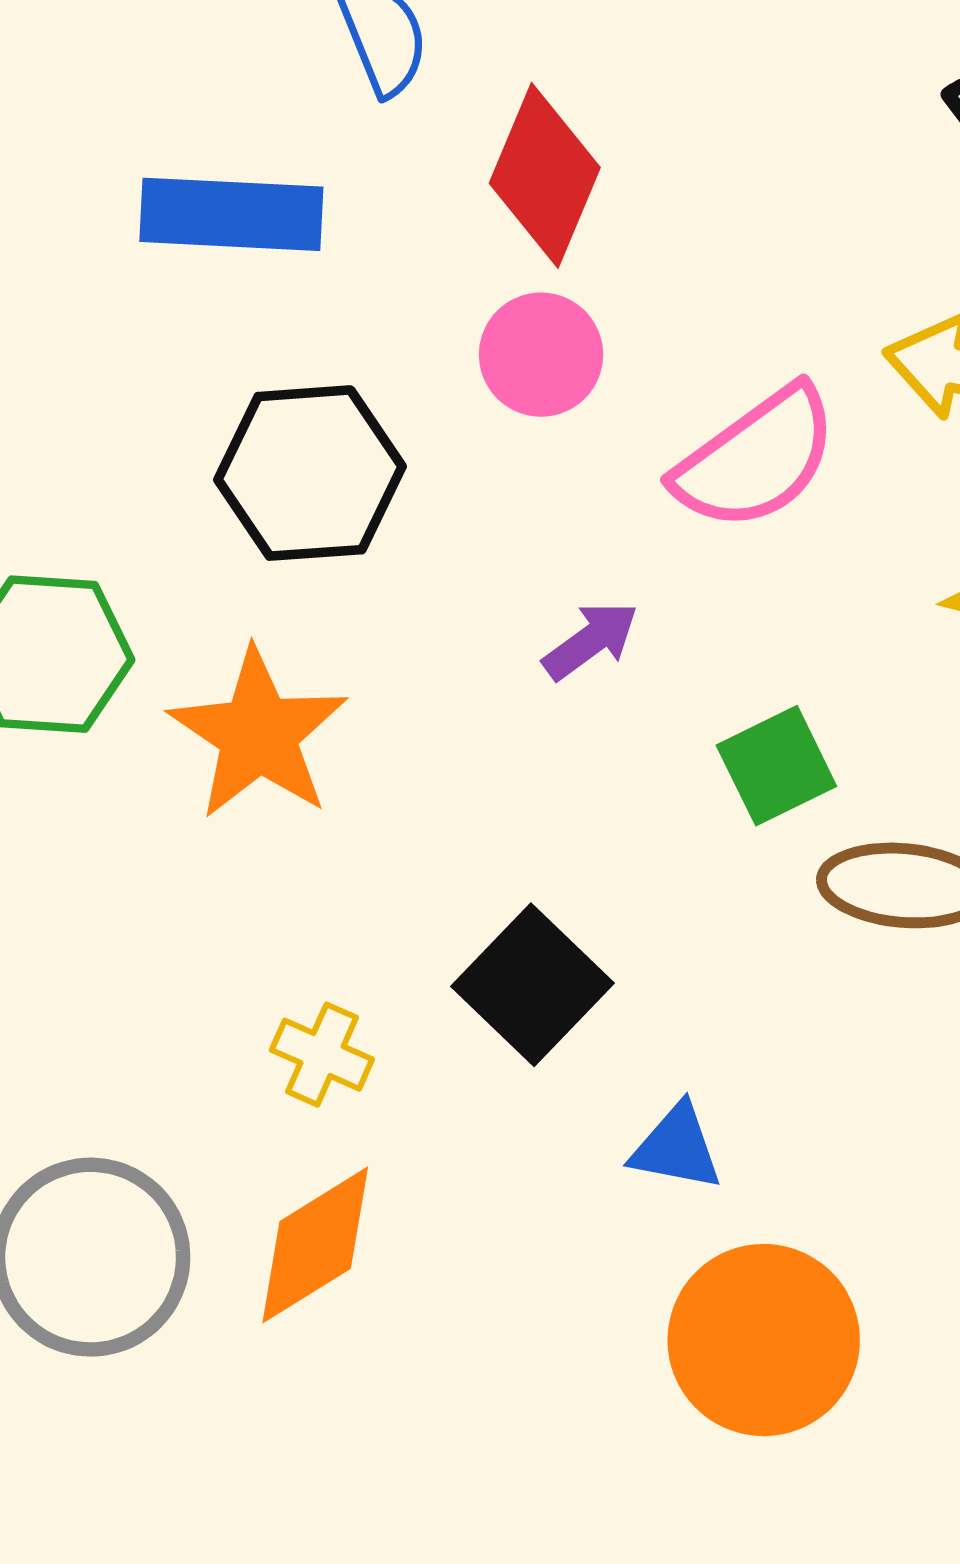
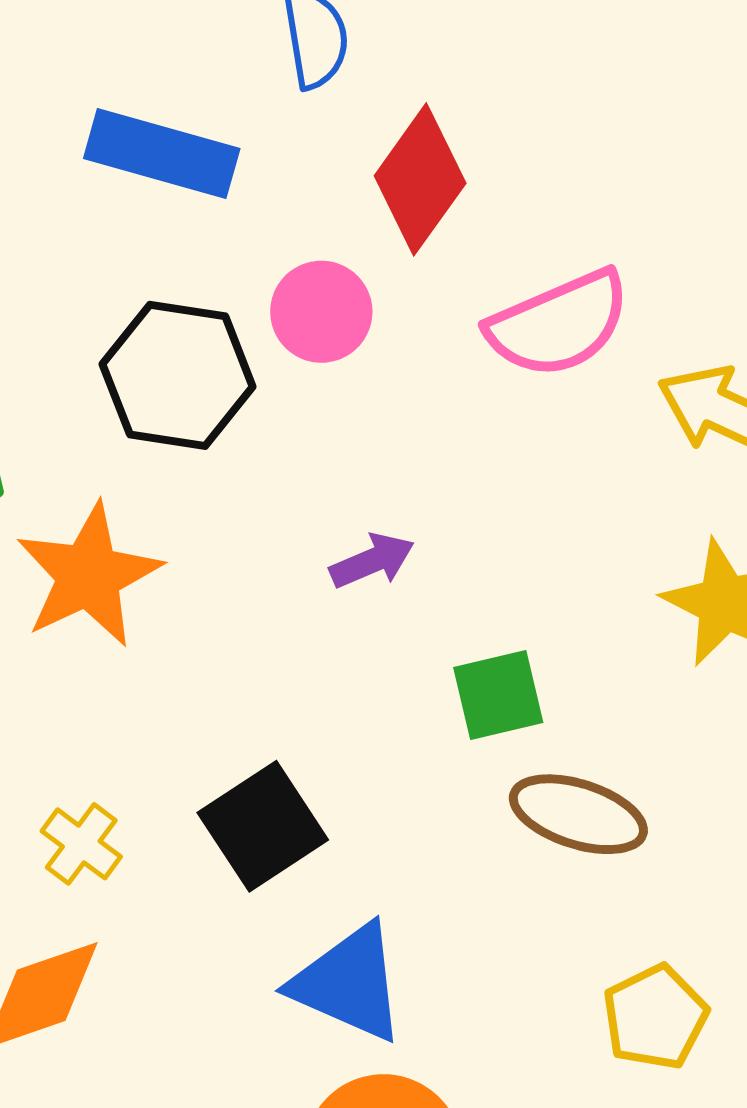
pink circle: (541, 355) -> (321, 312), moved
pink semicircle: (756, 459) -> (559, 324), moved
blue triangle: (677, 1147) -> (349, 983), size x1.6

